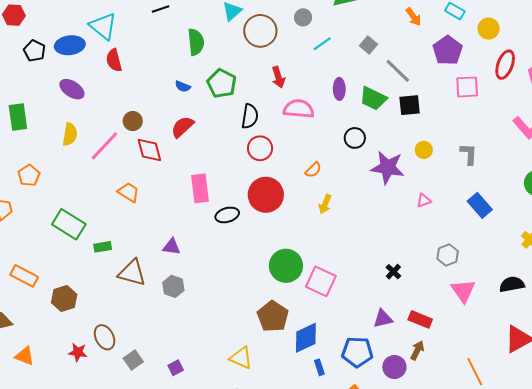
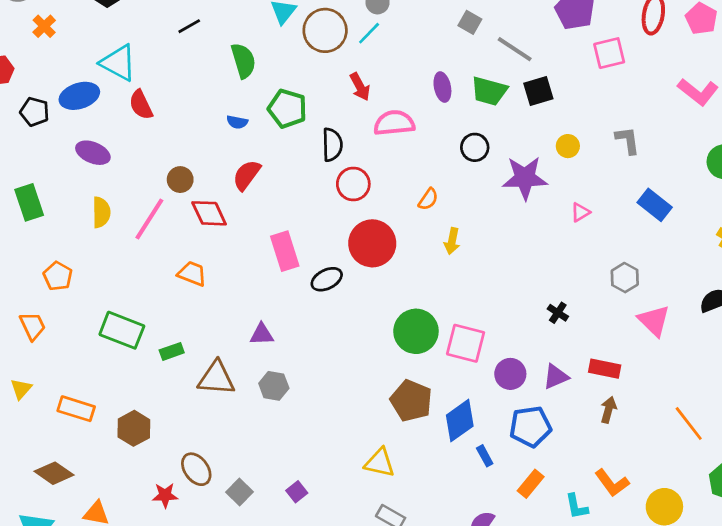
cyan line: (322, 44) -> (369, 33), moved
purple circle: (394, 367) -> (510, 374), moved

